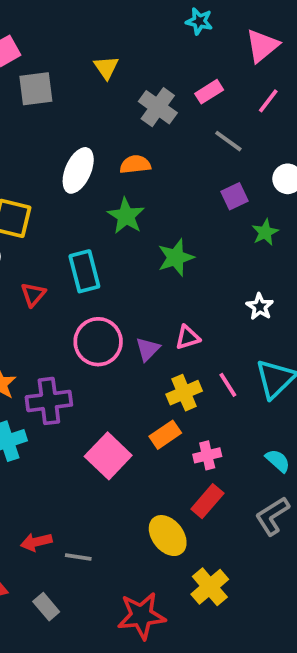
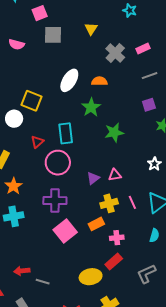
cyan star: (199, 21) -> (130, 10), moved
gray line: (228, 141) -> (150, 76), turned -63
pink circle: (98, 342) -> (58, 163), moved
purple cross: (49, 401) -> (55, 201), moved
cyan semicircle: (278, 461) -> (154, 235), moved, turned 56
yellow ellipse: (168, 536) -> (91, 277), turned -70

